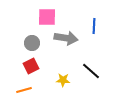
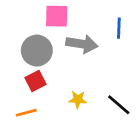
gray circle: (32, 43) -> (37, 51), size x1.5
black line: (91, 71) -> (119, 105), moved

